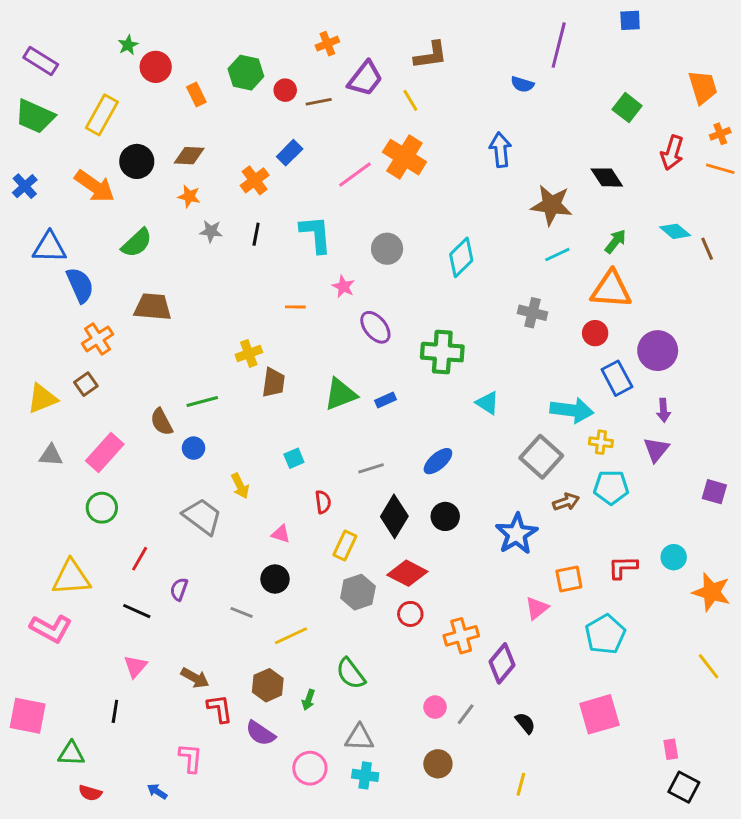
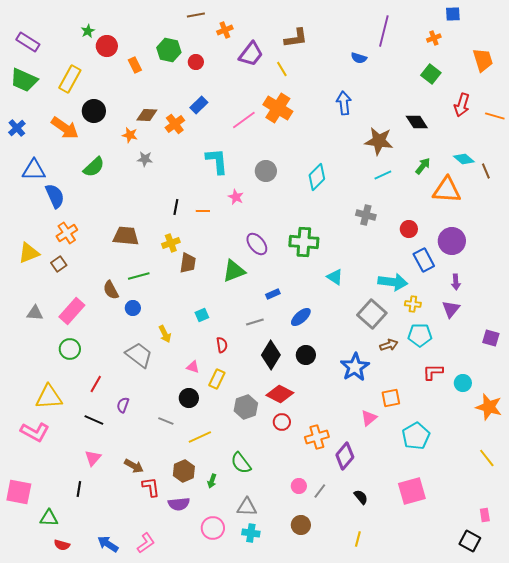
blue square: (630, 20) -> (453, 14), moved
brown line: (319, 102) -> (196, 15), moved
orange cross: (720, 134) -> (434, 38), moved
brown diamond: (189, 156) -> (147, 115), moved
black line: (256, 234) -> (176, 207), moved
orange triangle: (611, 289) -> (447, 190), moved
brown trapezoid: (153, 307) -> (126, 236), moved
purple ellipse: (375, 327) -> (257, 244), moved
yellow triangle: (42, 399) -> (29, 253), moved
blue rectangle: (386, 400) -> (273, 294), moved
yellow rectangle: (345, 546) -> (217, 379), moved
red L-shape: (623, 567) -> (433, 372), moved
purple semicircle: (260, 733) -> (179, 504), turned -40
pink rectangle: (671, 749) -> (485, 515), moved
pink L-shape: (191, 758) -> (146, 543), moved, turned 50
blue arrow: (157, 791) -> (108, 544), size x1.5

